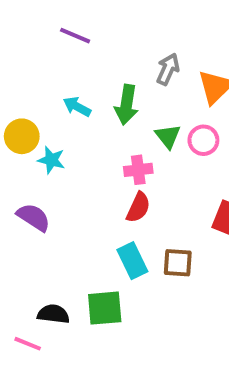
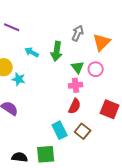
purple line: (75, 36) -> (12, 27), moved
pink cross: (138, 170) -> (76, 85), moved
red semicircle: (138, 207) -> (75, 106), moved
brown square: (178, 263) -> (83, 131), turned 35

